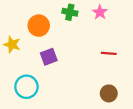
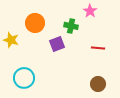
green cross: (70, 12) -> (71, 26), moved
purple square: (49, 57) -> (57, 44), moved

